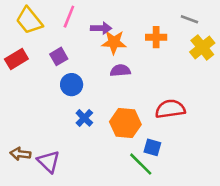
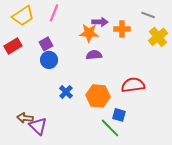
yellow trapezoid: (29, 21) -> (23, 16), turned -85
purple arrow: (101, 28) -> (100, 22), moved
blue circle: (72, 85) -> (49, 60), moved
brown arrow: (20, 154) -> (25, 118), moved

